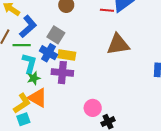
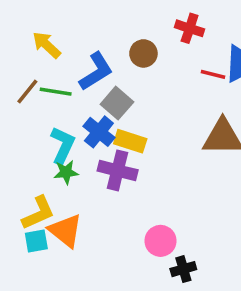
blue L-shape: (28, 26) -> (96, 71), moved
green line: (22, 45) -> (56, 92), moved
orange triangle: (38, 98) -> (65, 231), moved

